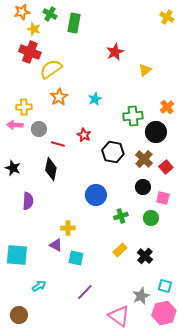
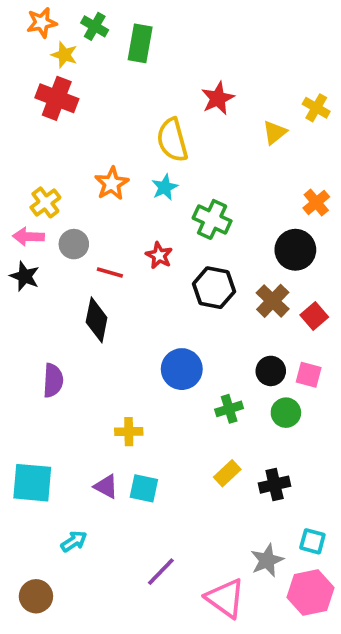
yellow cross: (167, 17) -> (316, 108), moved
yellow semicircle: (51, 69) -> (172, 140), moved, turned -70
cyan star: (95, 99) -> (165, 187), moved
yellow cross: (24, 107) -> (45, 202), turned -35
green cross: (133, 116) -> (212, 219), moved, turned 30
black star: (13, 168) -> (25, 276), moved
black circle: (143, 187) -> (271, 371), moved
purple triangle: (56, 245) -> (106, 486), moved
black cross: (145, 256) -> (275, 485), turned 35
purple line: (85, 292) -> (161, 572), moved

